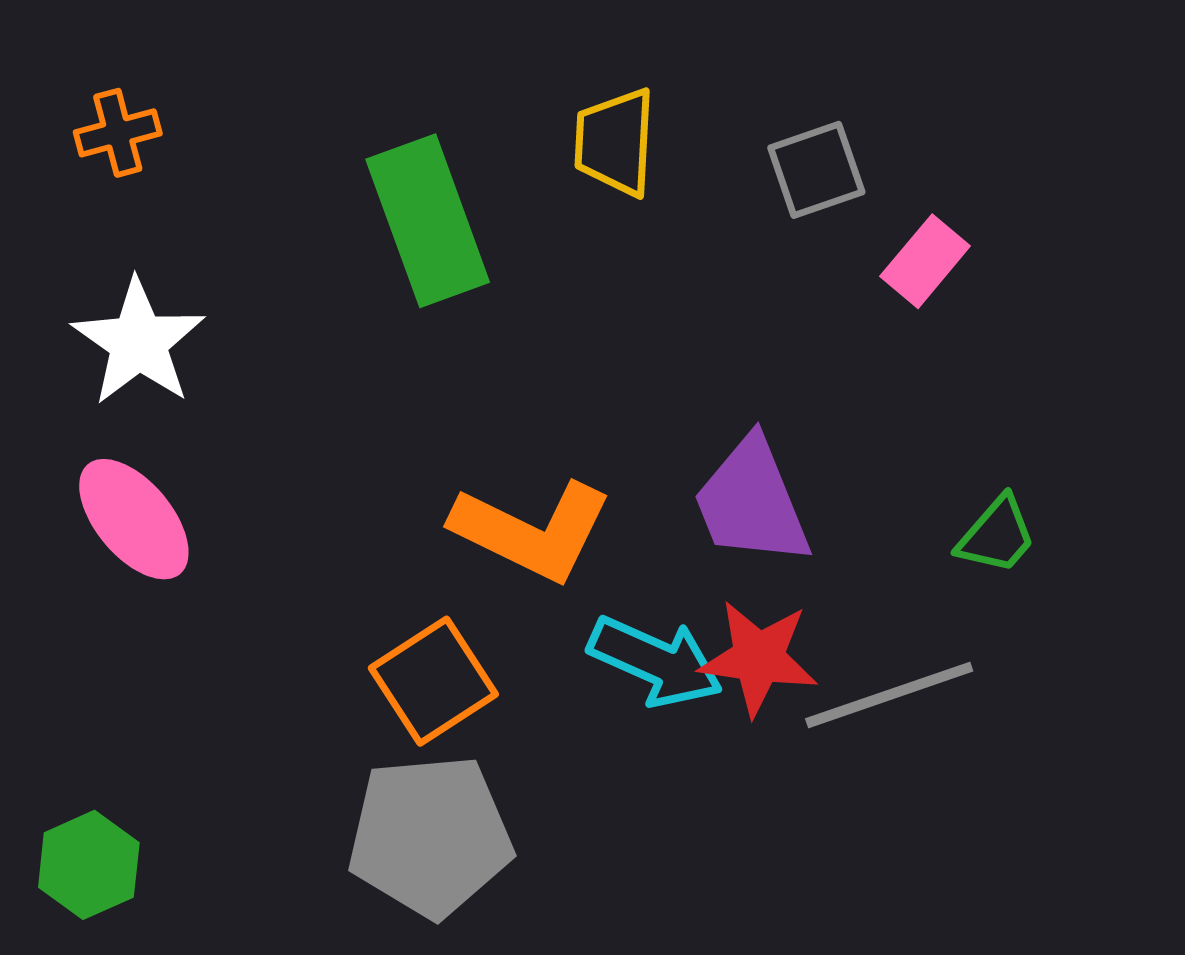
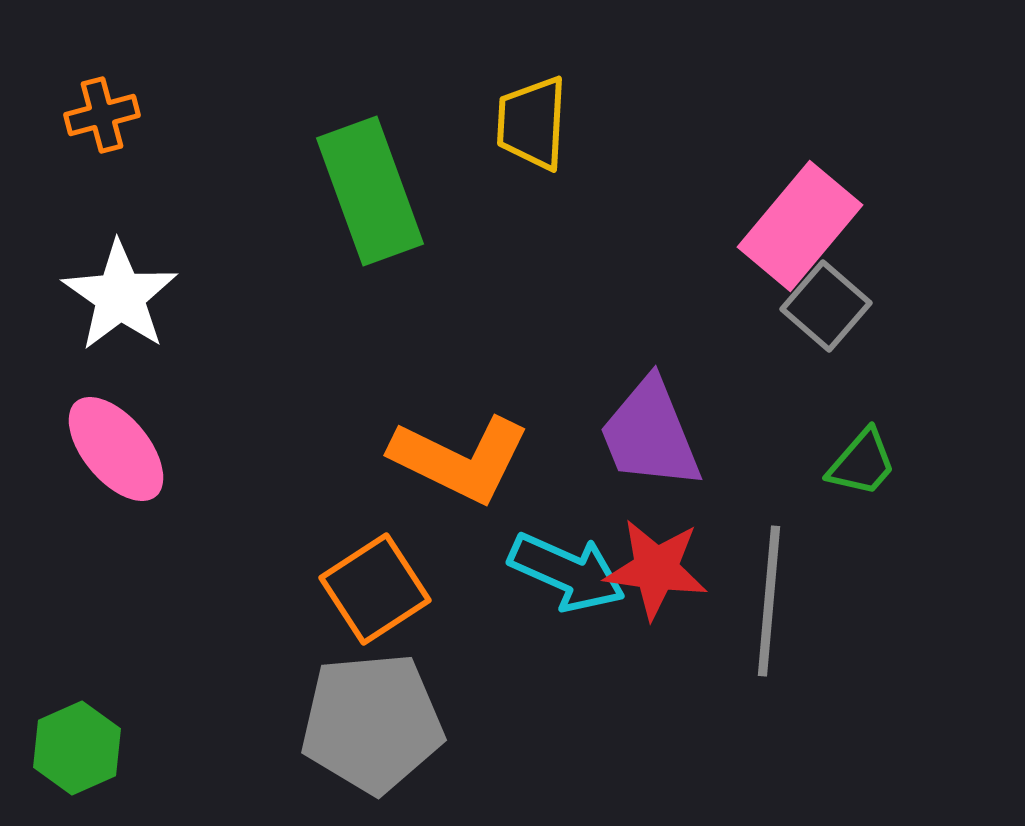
gray square: (816, 170) -> (826, 306), moved, turned -30
pink rectangle: (925, 261) -> (800, 226), size x1.6
gray line: (889, 695) -> (769, 601), turned -66

